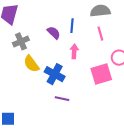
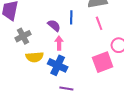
pink arrow: (74, 51) -> (59, 43), moved
yellow semicircle: (31, 64) -> (35, 57), turned -54

